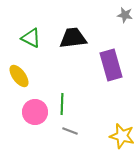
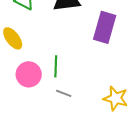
purple rectangle: (111, 65) -> (105, 27), turned 32

